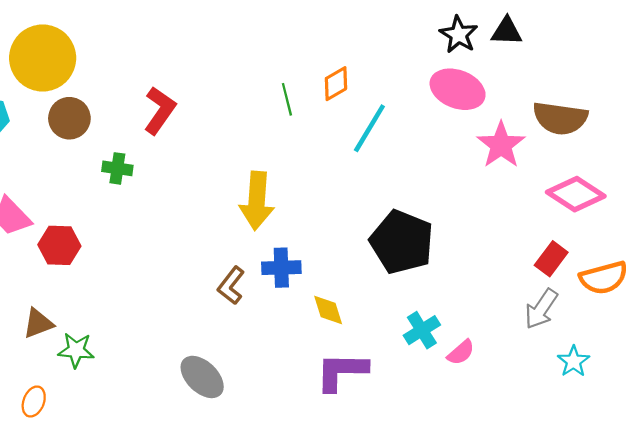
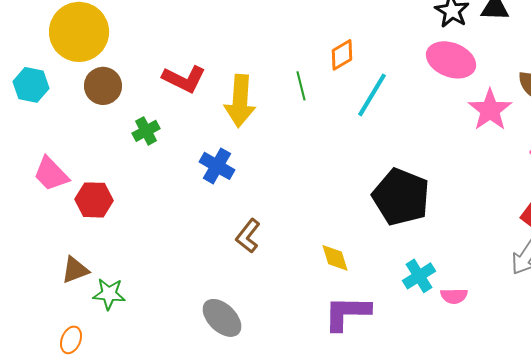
green line: (287, 99) -> (301, 86), moved
red L-shape: (160, 110) -> (184, 79), turned 81
green cross: (117, 168) -> (146, 131), turned -36
yellow arrow: (257, 201) -> (240, 101), moved
blue cross: (281, 268) -> (217, 166), moved, turned 32
pink semicircle: (461, 352) -> (454, 296), turned 40

